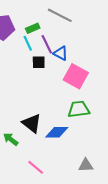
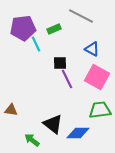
cyan line: (28, 43) -> (36, 44), moved
purple line: (47, 44) -> (67, 79), moved
blue triangle: (61, 53) -> (92, 49), moved

